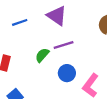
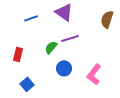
blue circle: (67, 73) -> (64, 68), moved

